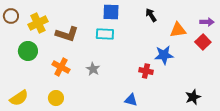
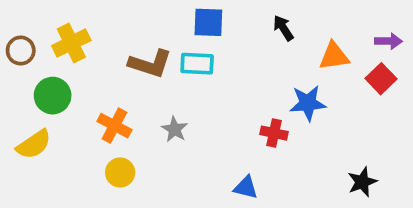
brown circle: (11, 16) -> (21, 51), moved
brown L-shape: (67, 34) -> (150, 64), moved
yellow semicircle: (19, 98) -> (34, 144), moved
yellow circle: (56, 98) -> (120, 172), moved

